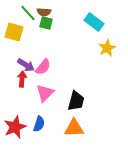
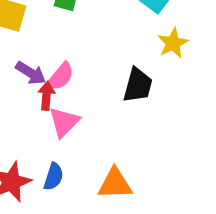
red arrow: (22, 79) -> (46, 96), moved
black trapezoid: (76, 101) -> (138, 85), moved

